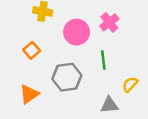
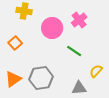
green line: (103, 60) -> (74, 51), turned -49
gray hexagon: (67, 77) -> (41, 78), moved

